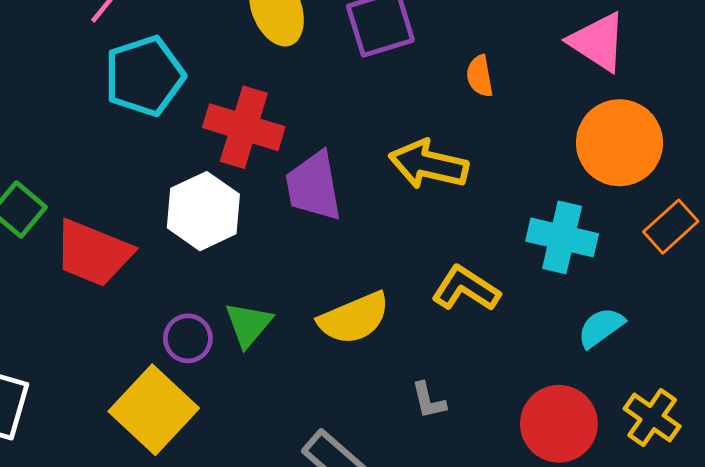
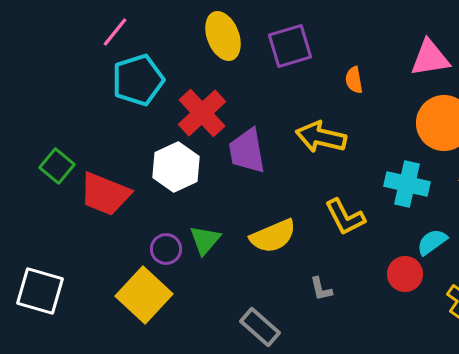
pink triangle: (598, 42) -> (430, 58), turned -42
red cross: (244, 127) -> (202, 113), turned 30
yellow L-shape: (466, 289) -> (345, 217), turned -150
red circle: (559, 424) -> (405, 274), moved, size x0.7

